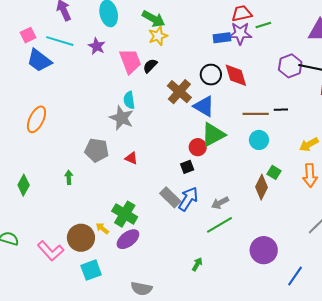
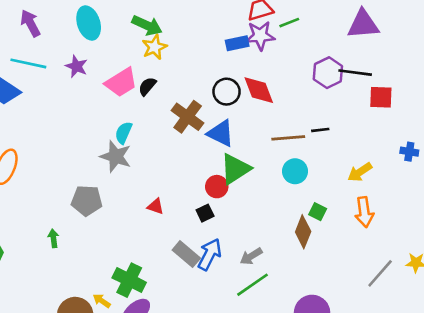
pink trapezoid: (130, 61) -> (121, 82), turned 84
cyan semicircle: (129, 100) -> (124, 133), turned 36
red triangle: (131, 158) -> (156, 206), moved

